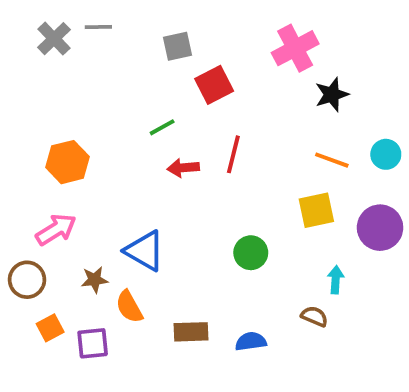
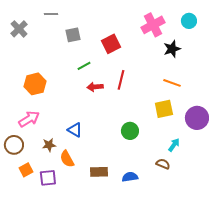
gray cross: (54, 39) -> (19, 29), moved
gray square: (177, 46) -> (73, 35), moved
cyan circle: (386, 154) -> (189, 21), moved
blue triangle: (145, 251) -> (75, 130), size x0.7
cyan arrow: (336, 280) -> (174, 145), turned 32

